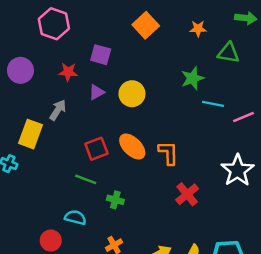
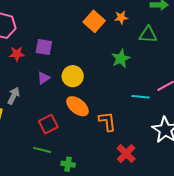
orange square: (146, 25) -> (94, 21), moved
red star: (68, 72) -> (17, 54), moved
cyan line: (213, 104) -> (141, 97), moved
orange ellipse: (132, 146) -> (77, 106), moved

